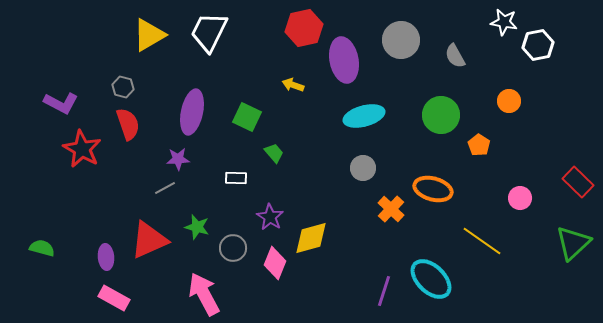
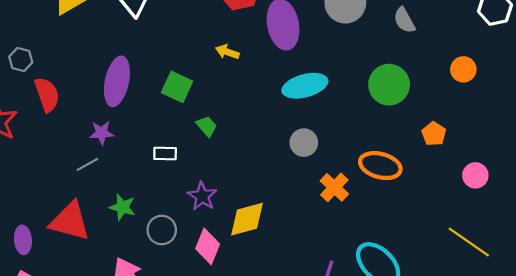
gray hexagon: (123, 87) -> (21, 60), moved
orange pentagon: (479, 145) -> (434, 134), moved
red triangle: (149, 240) -> (70, 221), turned 39
yellow line: (482, 241) -> (469, 242), moved

